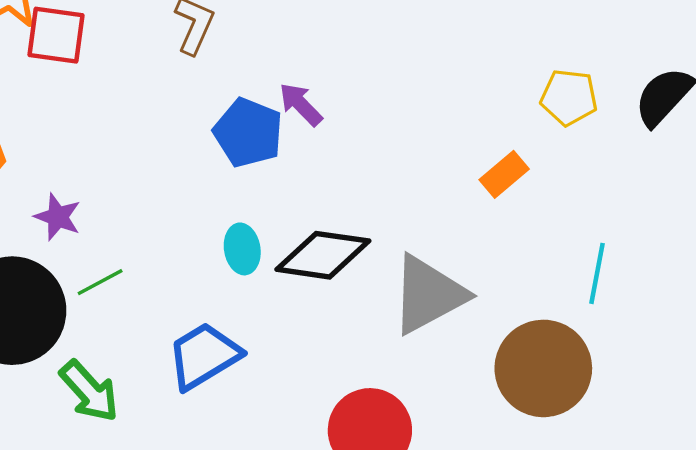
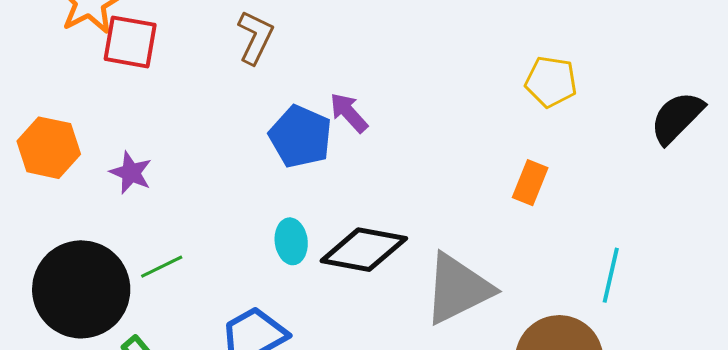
yellow pentagon: (569, 97) -> (551, 82), moved
orange rectangle: (504, 174) -> (530, 183), turned -30
purple star: (58, 217) -> (131, 173), moved

